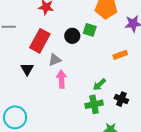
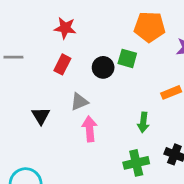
red rectangle: (40, 41) -> (62, 64), moved, size x0.6
green arrow: (99, 85) -> (143, 122), moved, turned -40

